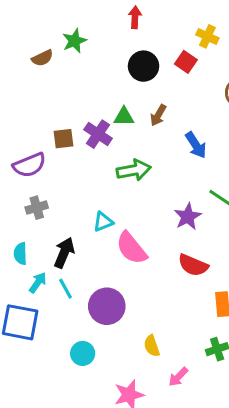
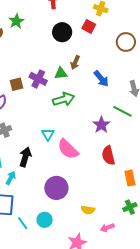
green triangle: (124, 117) -> (61, 73), moved
cyan triangle: (103, 222) -> (48, 134), turned -32
red semicircle: (193, 265) -> (108, 155), turned 60
cyan line: (65, 289) -> (23, 223), moved
yellow semicircle: (152, 346) -> (88, 210), turned -56
pink arrow: (178, 377) -> (107, 228), turned 32

